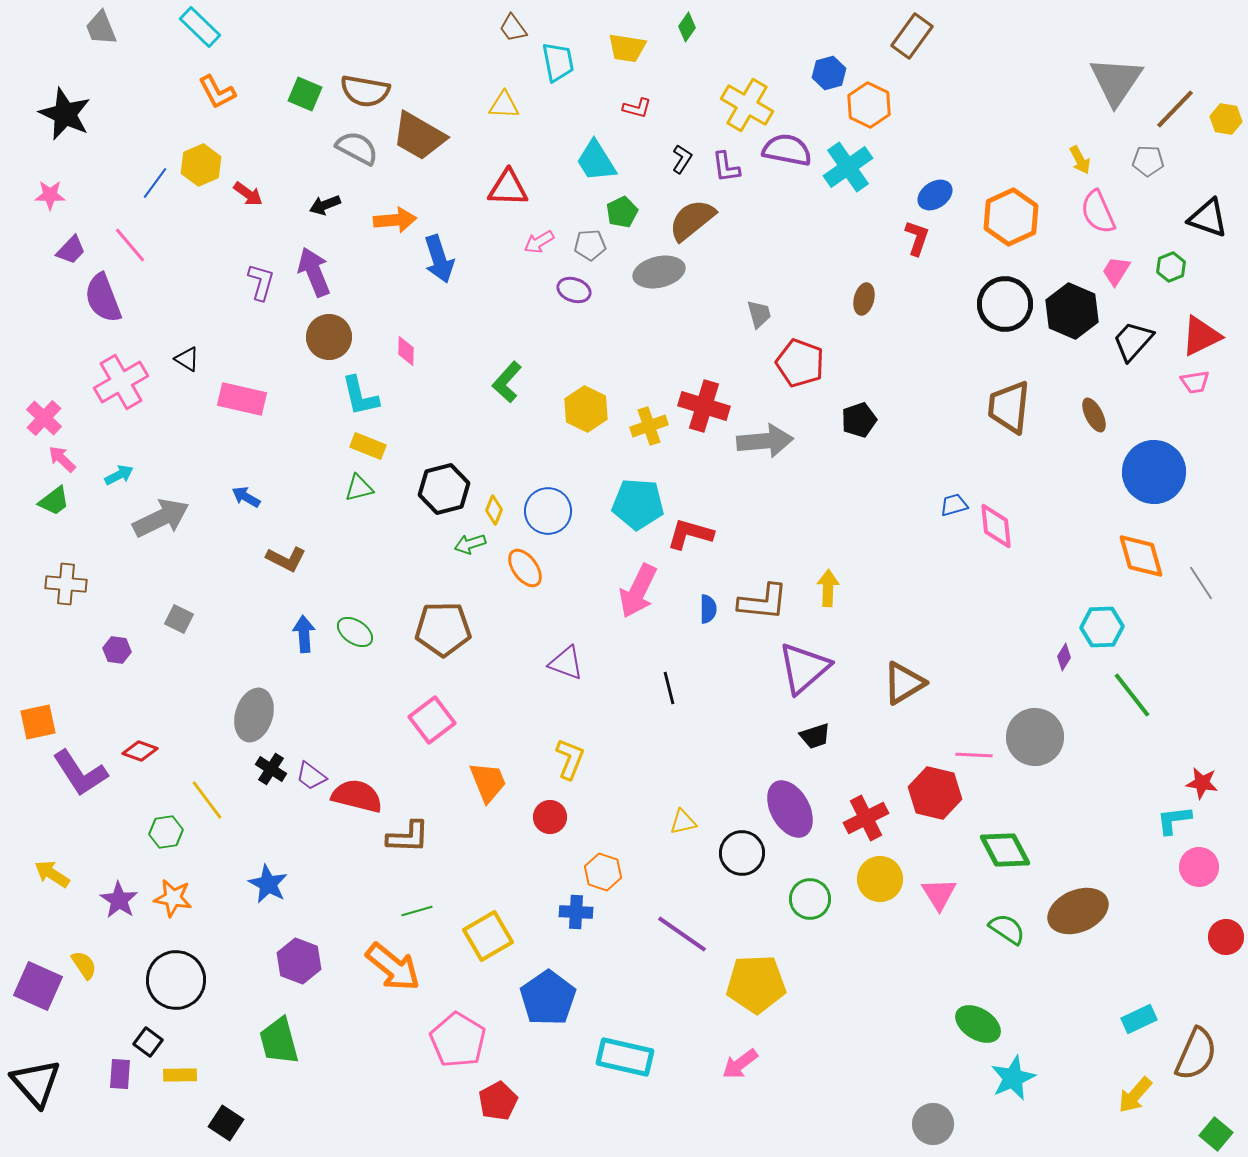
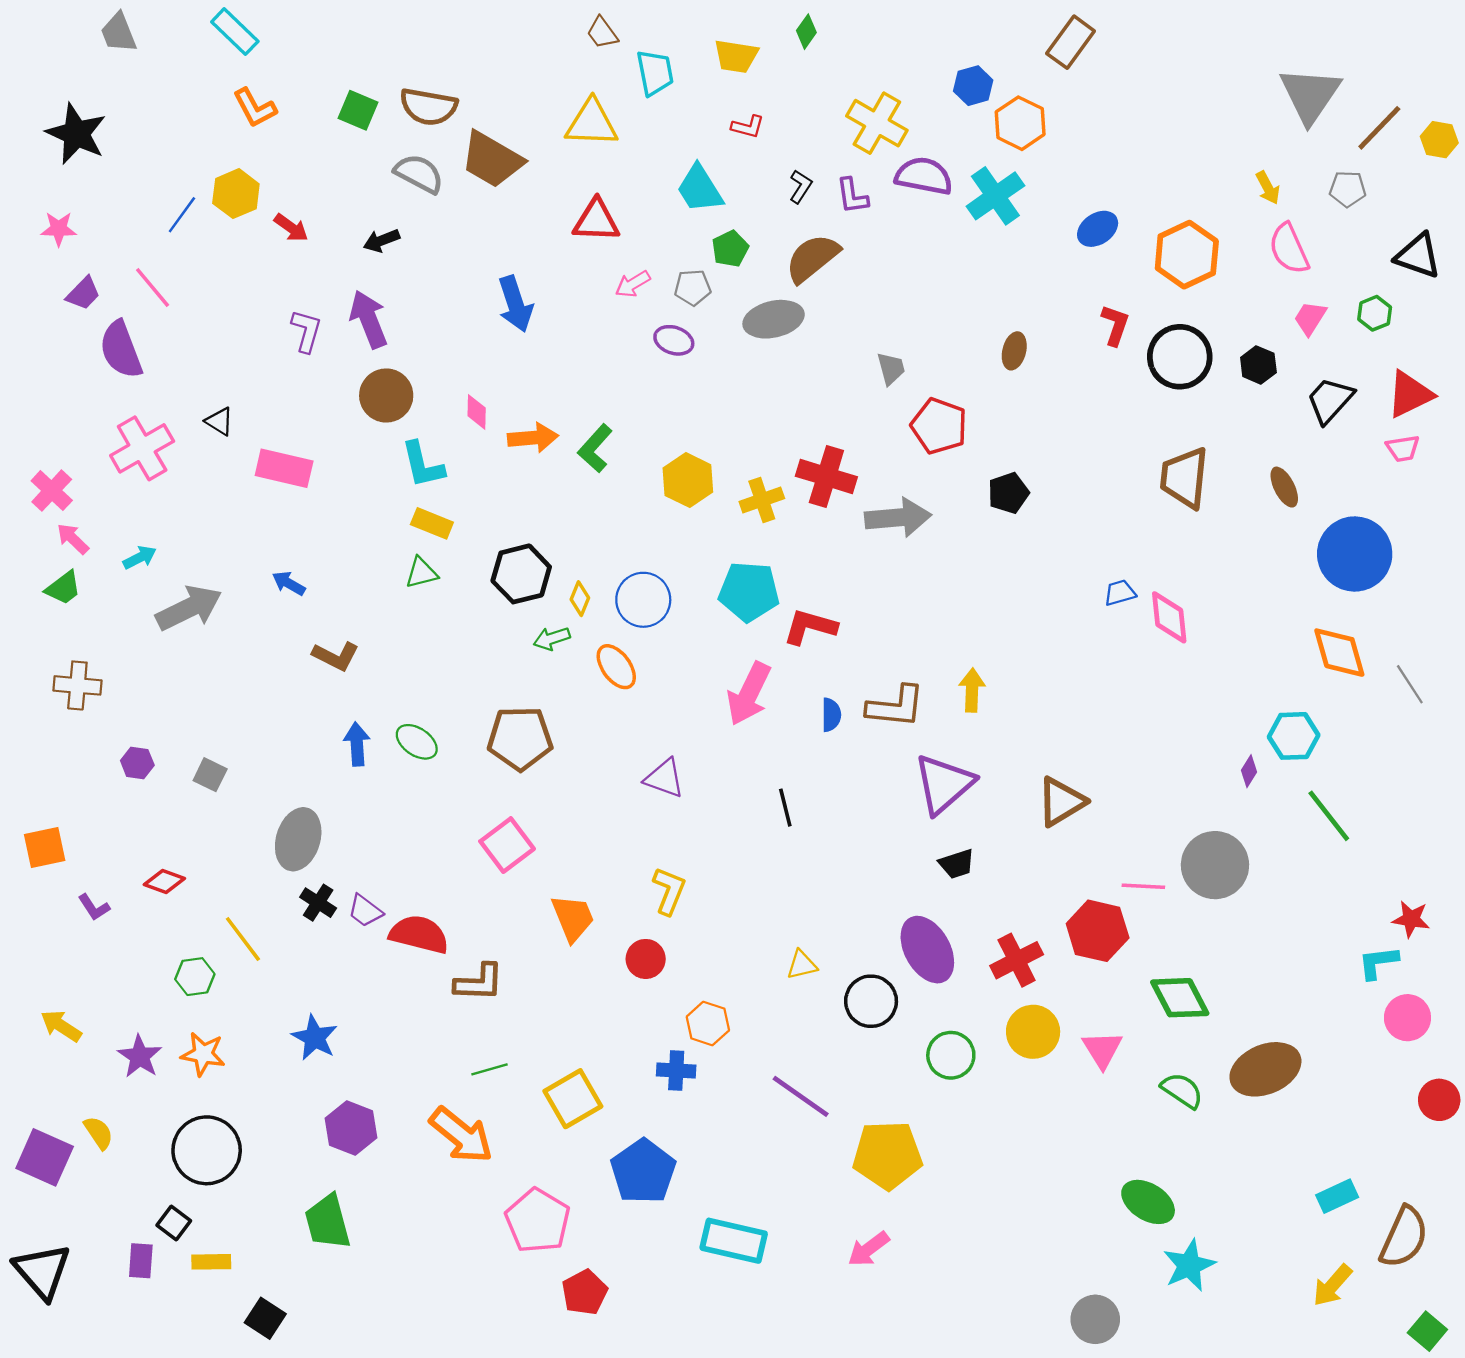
yellow triangle: (504, 105) -> (592, 123), size x1.5
orange arrow: (395, 220) -> (533, 438), moved
red L-shape: (917, 238) -> (1115, 325), moved
black hexagon: (1072, 311) -> (1258, 365), size x0.6
gray square: (179, 619) -> (210, 775), moved
purple L-shape: (80, 773) -> (94, 907), size x0.5

